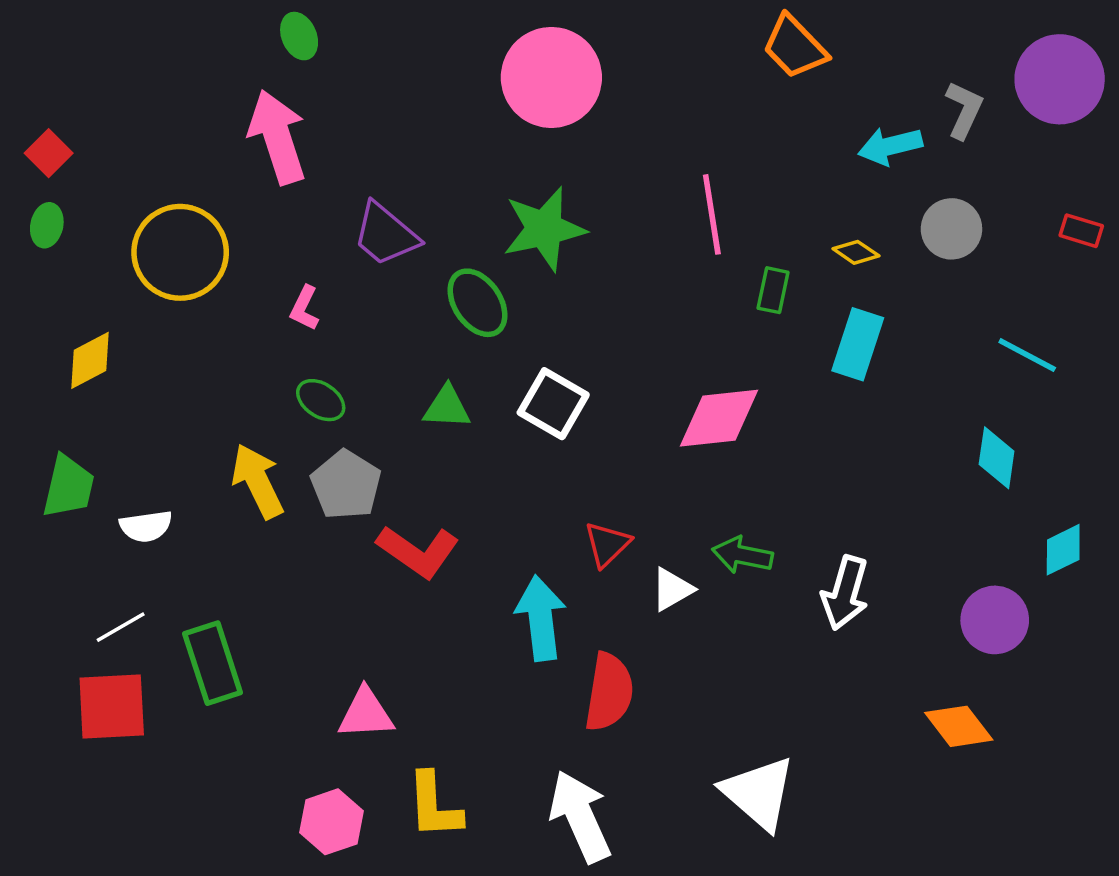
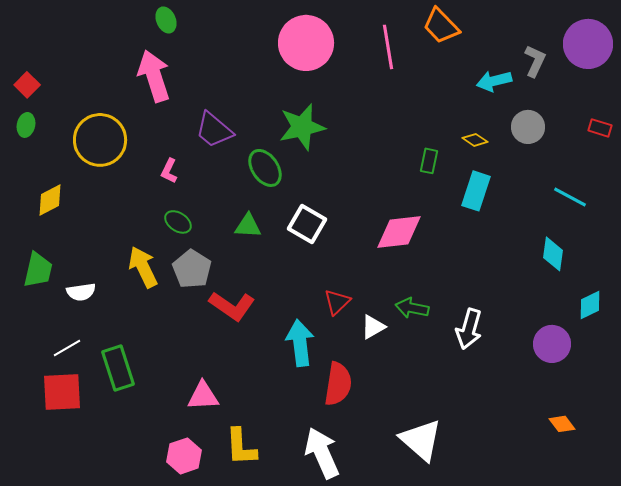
pink line: (712, 214) -> (388, 47), moved
orange diamond: (959, 726) -> (562, 424), moved, size x0.7

